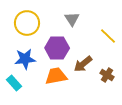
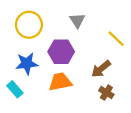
brown arrow: (83, 64) -> (101, 69), moved
brown cross: (107, 75) -> (106, 93), moved

